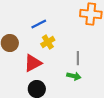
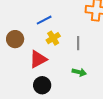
gray line: (78, 58) -> (78, 43), moved

